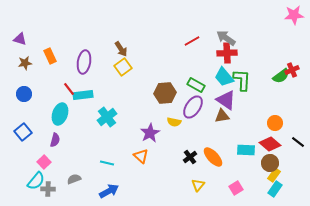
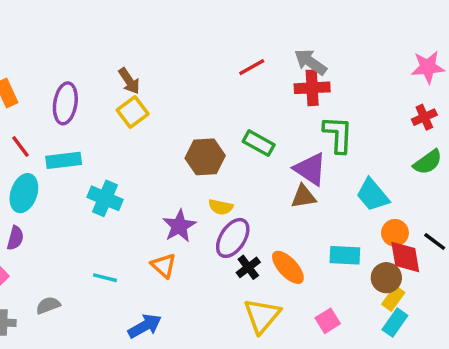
pink star: (294, 15) -> (428, 67), moved
green semicircle: (281, 76) -> (428, 162), moved
cyan trapezoid: (224, 77) -> (373, 195), moved
red line: (69, 89) -> (20, 147), moved
purple ellipse: (193, 107) -> (233, 238), moved
cyan cross: (107, 117) -> (105, 198), turned -30
orange circle: (275, 123) -> (395, 233), moved
red diamond: (270, 144) -> (405, 257), moved, turned 40
yellow triangle: (198, 185) -> (262, 316), size x1.6
blue arrow: (109, 191) -> (145, 326), moved

